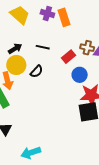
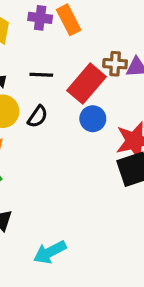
red rectangle: (68, 57) -> (86, 84), size x1.6
blue circle: (80, 75) -> (93, 119), moved

